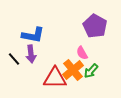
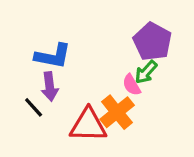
black line: (14, 59) -> (34, 107), moved
green arrow: (91, 71) -> (146, 72), moved

